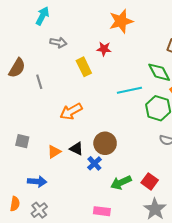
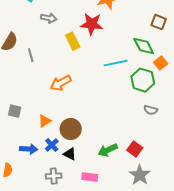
red star: (104, 49) -> (92, 24), size x1.6
brown circle: (105, 143) -> (71, 129), moved
black triangle: (76, 149) -> (70, 154), moved
blue cross: (94, 163) -> (52, 145), moved
gray cross: (39, 210) -> (54, 176), moved, turned 35

